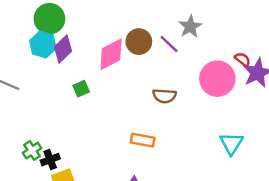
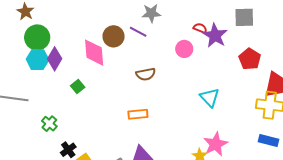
gray star: (190, 27) -> (151, 13), turned -30
pink diamond: (111, 54) -> (94, 53), turned -52
pink circle: (217, 79) -> (184, 49), size x0.6
green cross: (32, 151) -> (49, 124), moved

